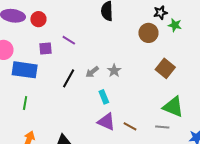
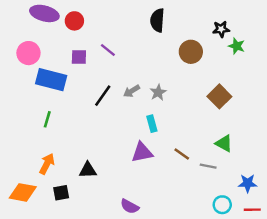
brown circle: (148, 33) -> (191, 52), moved
cyan rectangle: (104, 97) -> (152, 124), moved
green triangle: (173, 107) -> (224, 143), size x0.7
purple triangle: (106, 122) -> (142, 152), turned -42
brown line: (130, 126) -> (182, 154), moved

